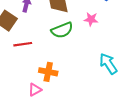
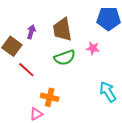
red line: (23, 44) -> (26, 70), turned 48

